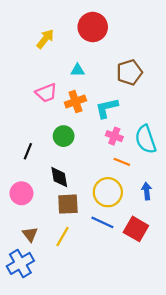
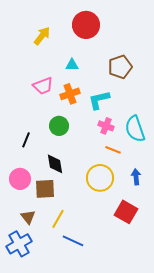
brown square: (68, 204) -> (45, 189), moved
blue line: (102, 222) -> (73, 241), moved

